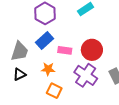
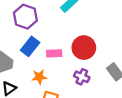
purple cross: (86, 75) -> (82, 77), size x0.6

